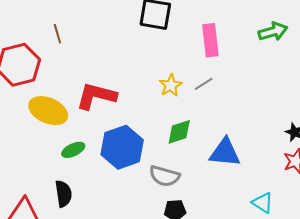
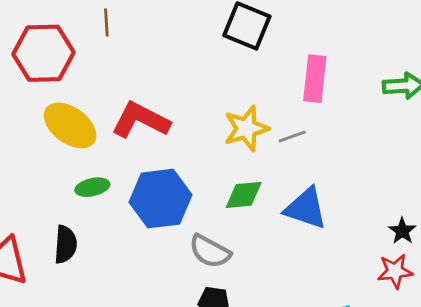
yellow star: (171, 85) -> (246, 128), size x1.4
blue triangle: (225, 152) -> (306, 208), moved

